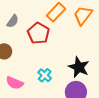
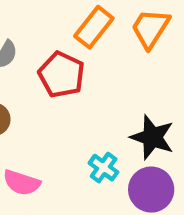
cyan cross: (45, 75) -> (104, 168), moved

